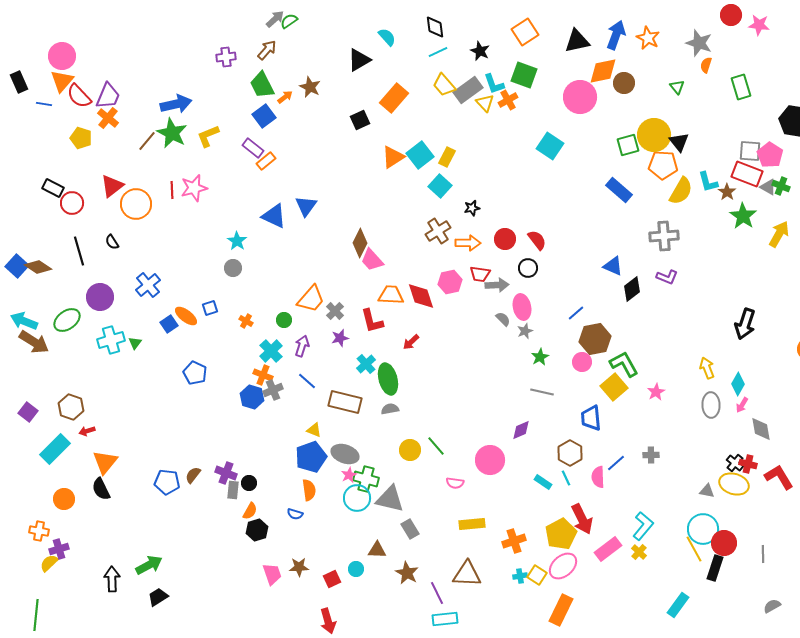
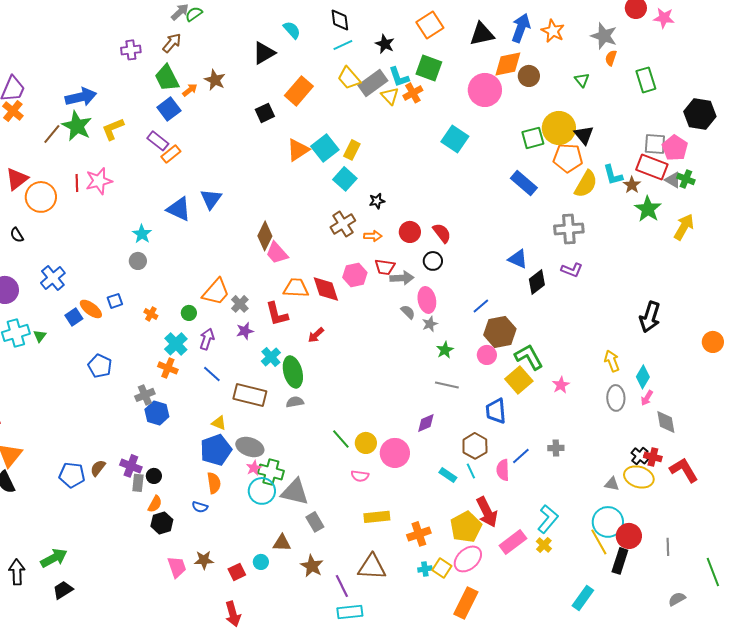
orange arrow: (468, 243) -> (373, 236), size x0.7
gray cross: (273, 390) -> (145, 395), moved
blue hexagon: (252, 397) -> (157, 413), moved
yellow circle: (410, 450) -> (366, 443), moved

